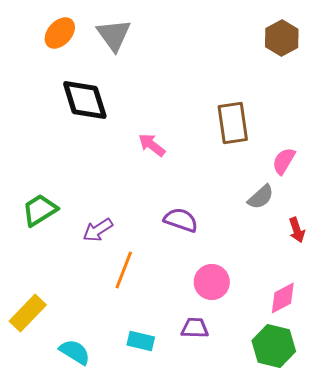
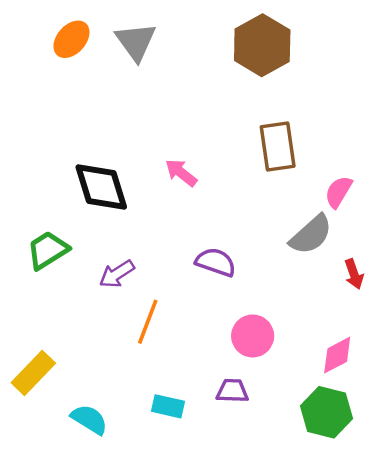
brown hexagon: (282, 38) -> (262, 45), moved, size x1.4
black diamond: (85, 100) -> (101, 187), moved
gray semicircle: (261, 197) -> (311, 235), size x1.4

